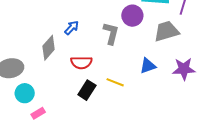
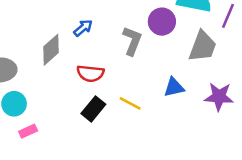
gray trapezoid: (166, 31) -> (203, 46), turned 120

